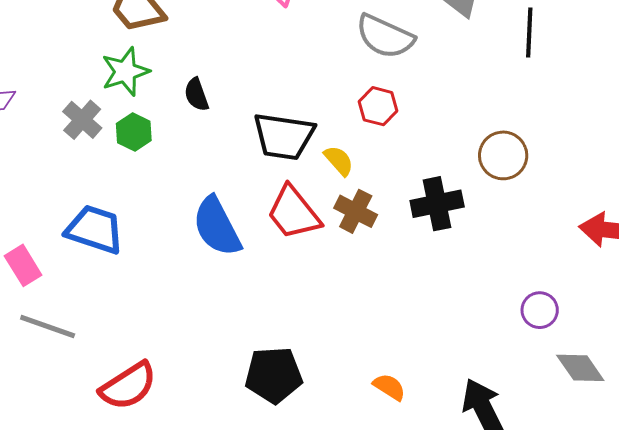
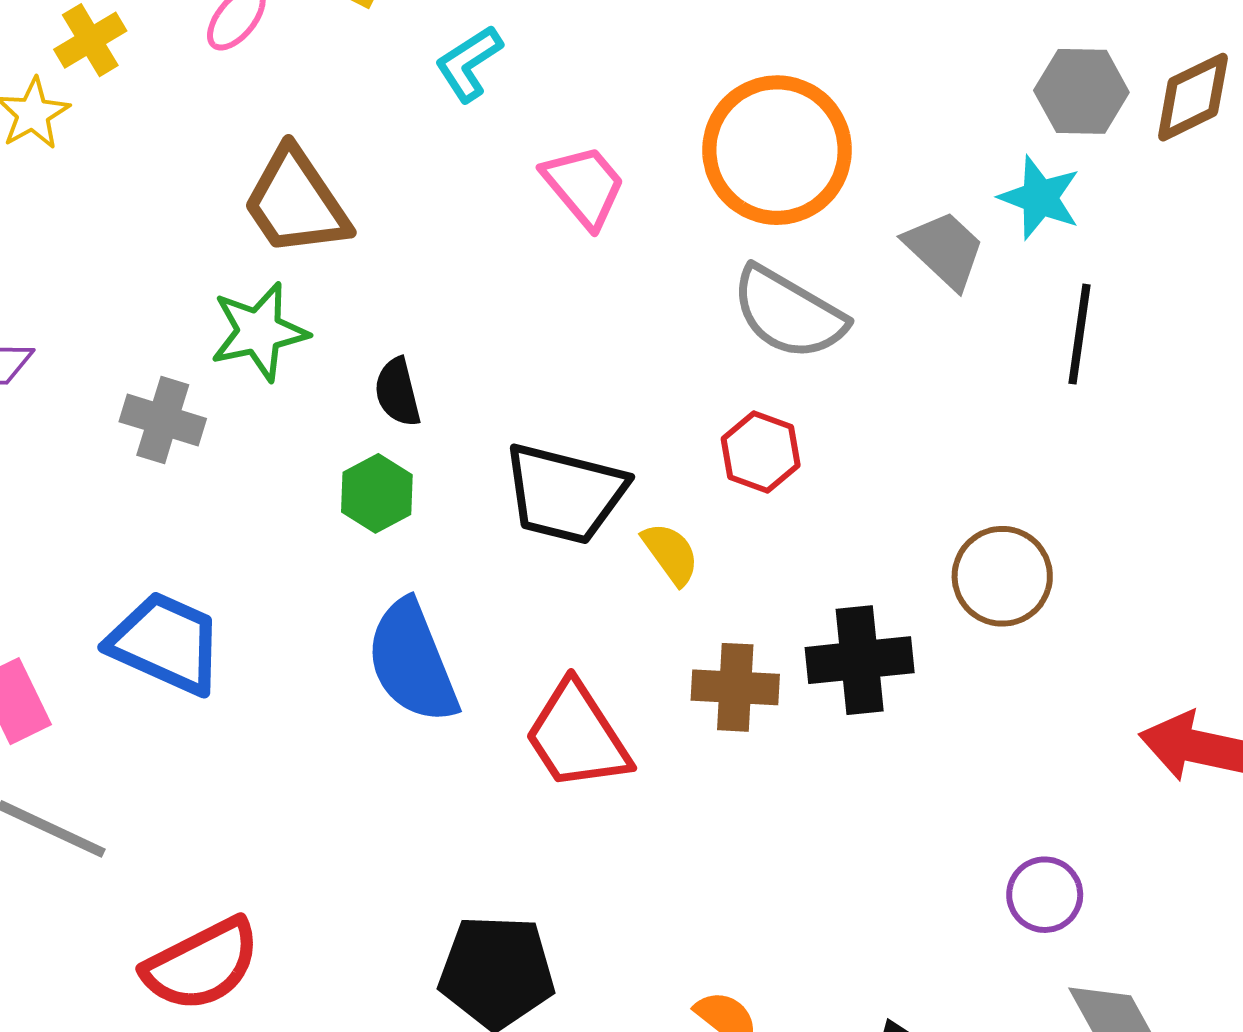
gray cross: (82, 120) -> (163, 420), turned -30
green hexagon: (134, 132) -> (377, 493), moved
brown cross: (356, 211) -> (735, 687), moved, turned -30
red trapezoid: (294, 213) -> (577, 736), moved

